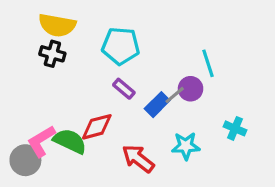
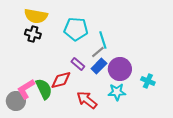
cyan line: (208, 63) -> (103, 40), moved
purple rectangle: (124, 89) -> (78, 64), moved
purple circle: (191, 89) -> (120, 69), moved, size x1.5
gray line: (175, 95) -> (98, 52), moved
green semicircle: (70, 141) -> (44, 89), turned 40

